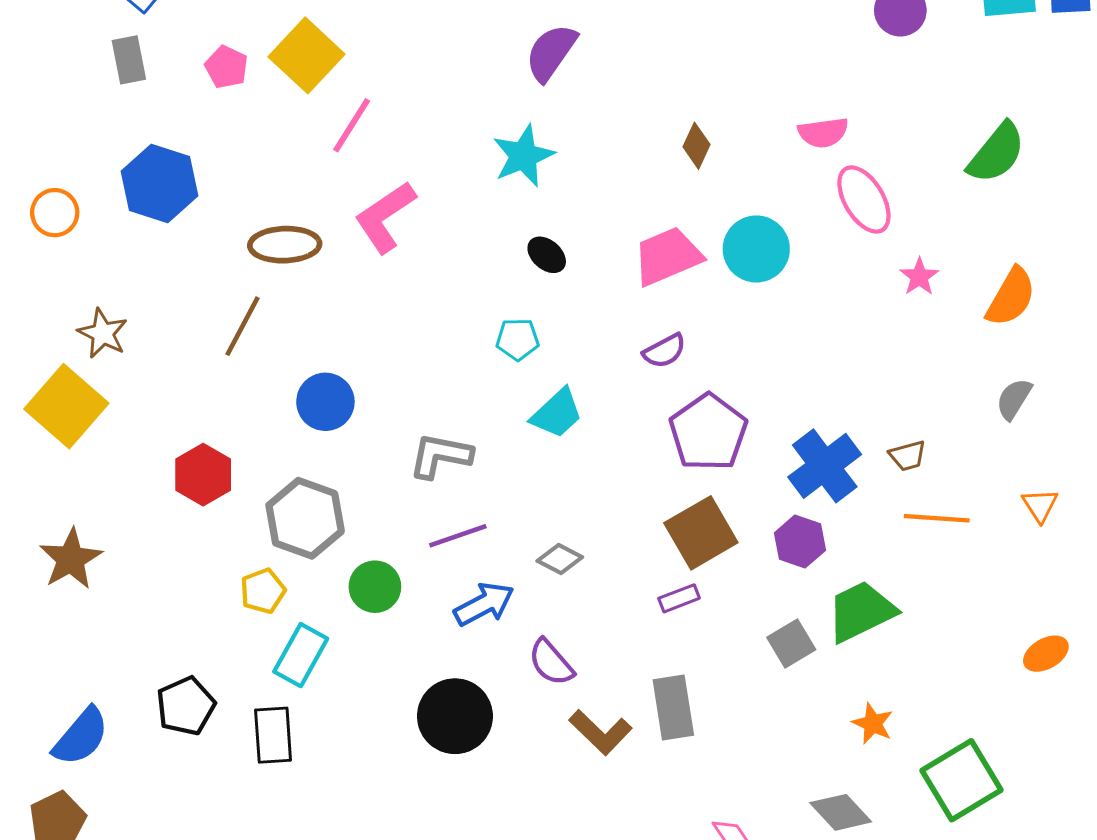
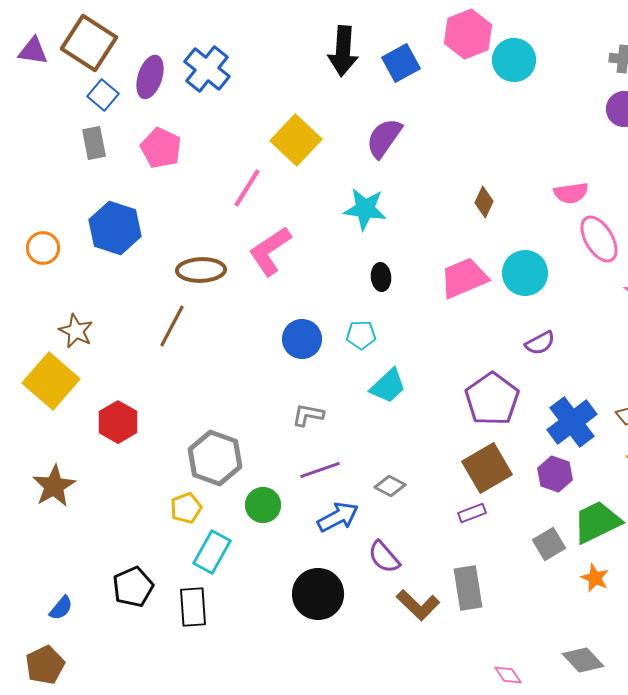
yellow square: (307, 55) -> (296, 140), moved
pink pentagon: (226, 67) -> (161, 148), size x1.4
cyan star: (523, 156) -> (365, 209), turned 30
black ellipse: (547, 255) -> (381, 277), turned 44
purple semicircle: (665, 351) -> (540, 343), moved
blue circle: (325, 402) -> (302, 339), moved
gray L-shape: (440, 456) -> (308, 415), size x0.7
red hexagon: (203, 475) -> (118, 422), moved
orange star: (873, 723) -> (595, 578), moved
blue semicircle: (81, 737) -> (61, 608), size x0.6

